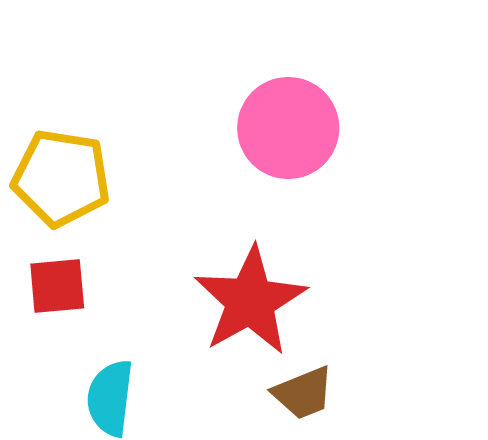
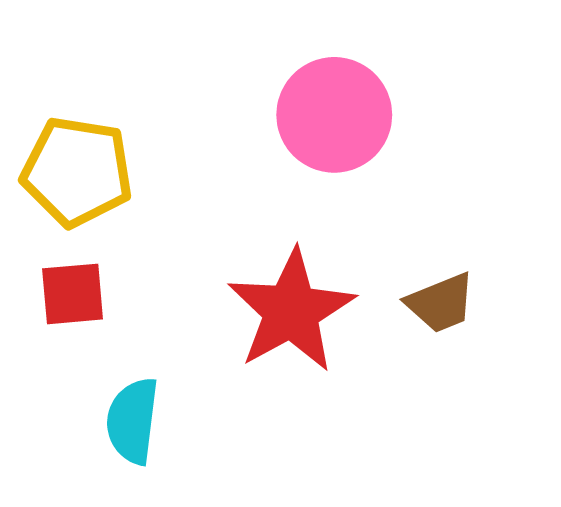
brown trapezoid: (303, 393) -> (441, 303), moved

